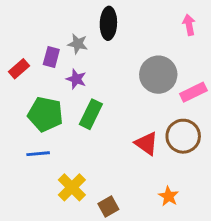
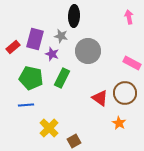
gray star: (78, 44) -> (61, 36), moved
purple rectangle: (51, 57) -> (35, 39), size x1.5
gray circle: (158, 75) -> (88, 51), moved
pink rectangle: (193, 92) -> (132, 63), turned 54
orange star: (169, 196) -> (119, 123), moved

